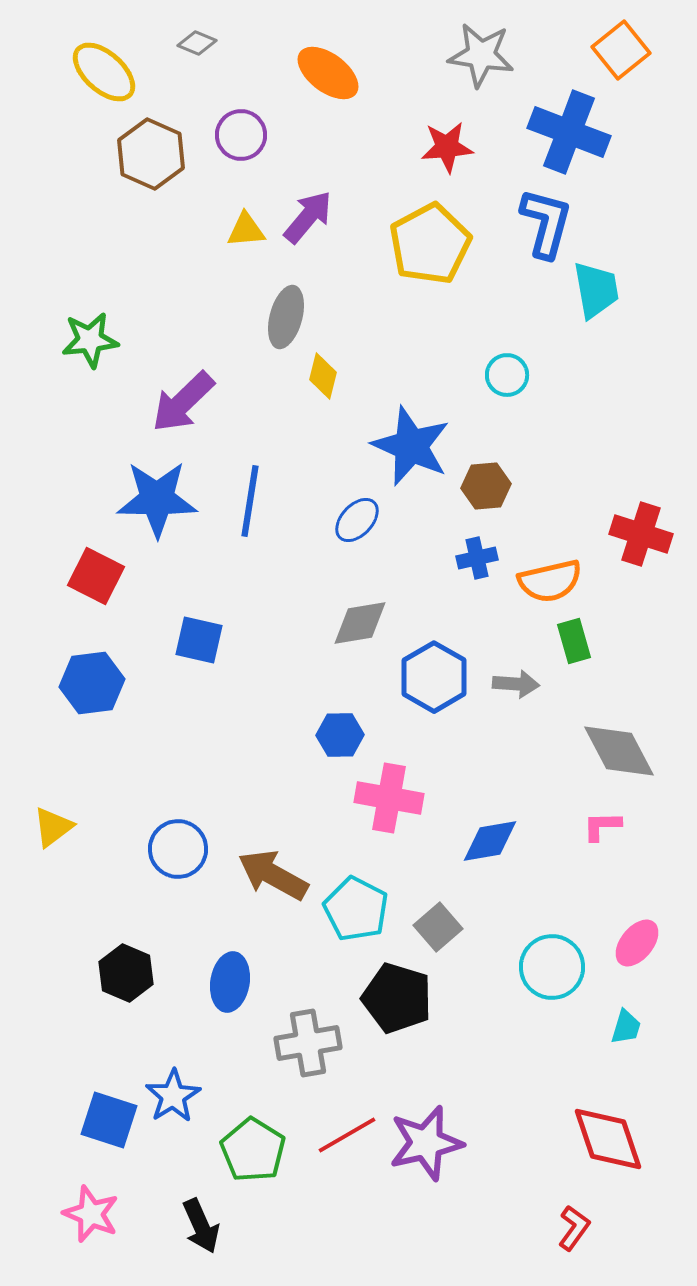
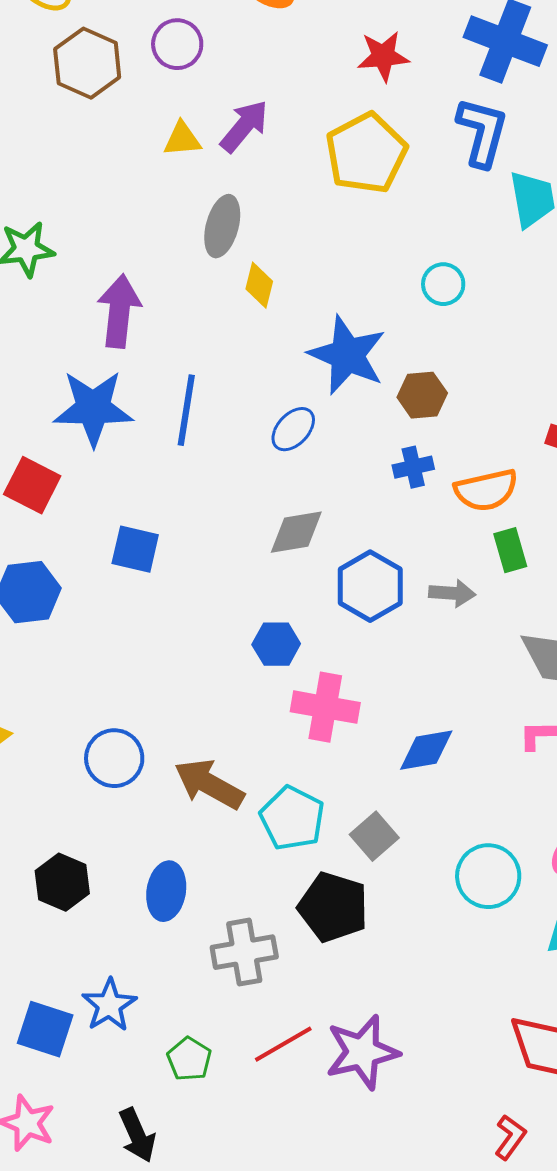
purple arrow: (183, 402) -> (119, 311), turned 140
green pentagon: (253, 1150) -> (189, 1059), size x0.7

